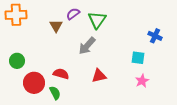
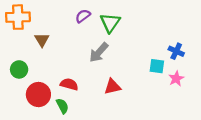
brown triangle: (56, 26) -> (42, 40), moved
blue cross: (155, 36) -> (176, 51), moved
pink star: (142, 81) -> (176, 79), moved

